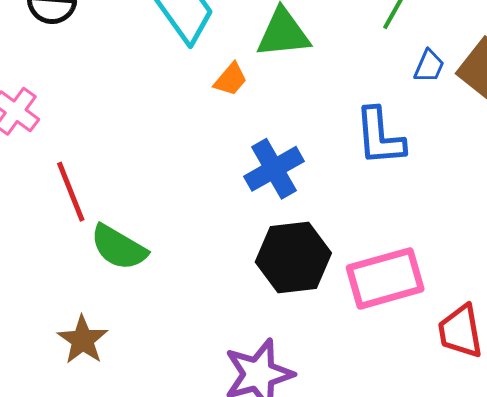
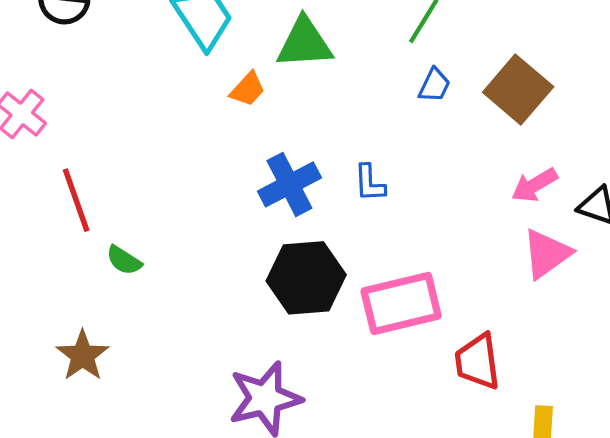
blue trapezoid: (429, 66) -> (434, 85), moved
blue L-shape: (380, 137) -> (370, 183), moved, size x0.6
green semicircle: (119, 247) -> (124, 260), size x0.6

